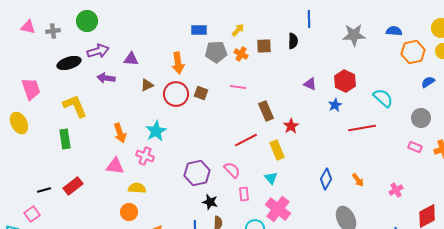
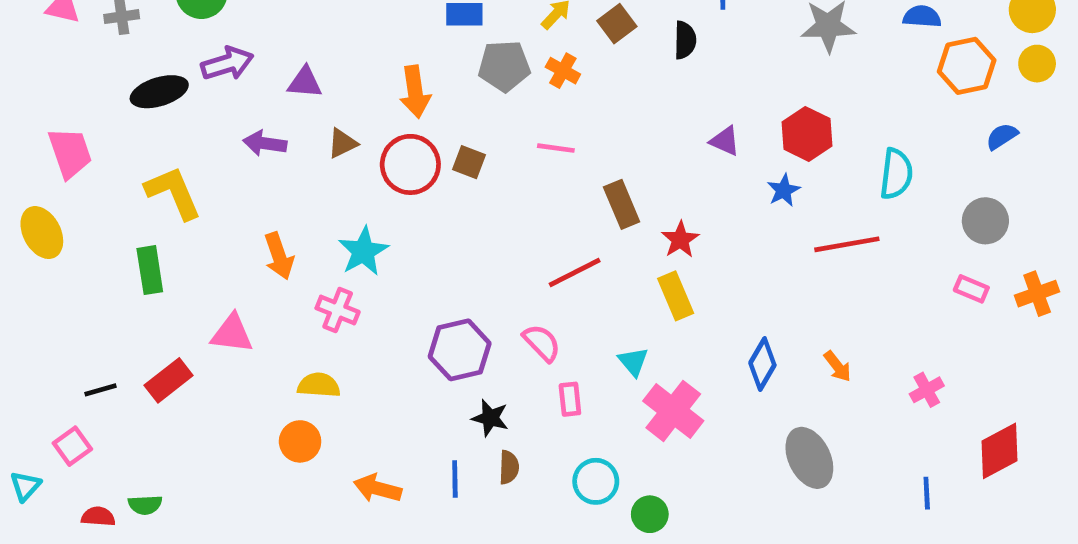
brown square: (264, 46) -> (617, 24), moved, turned -35
purple arrow: (106, 78) -> (265, 143), moved
cyan semicircle: (383, 98) -> (896, 174), turned 55
yellow rectangle: (277, 150) -> (676, 296), moved
pink triangle: (115, 166) -> (232, 333), moved
pink cross: (278, 209) -> (673, 411), moved

